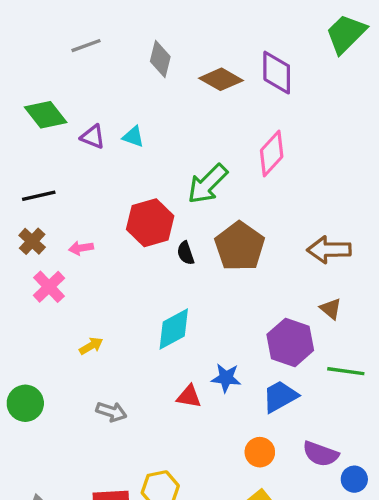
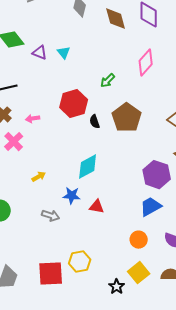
brown diamond: (221, 79) -> (116, 19), turned 45
cyan triangle: (133, 137) -> (64, 53), turned 32
green arrow: (208, 184) -> (108, 81), size x0.6
blue star: (226, 378) -> (72, 196), moved

